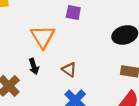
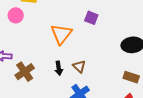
black arrow: (34, 66) -> (59, 68), moved

